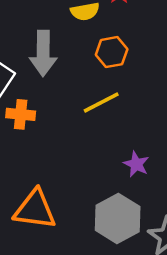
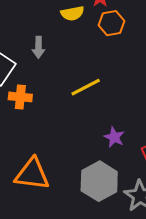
orange hexagon: (112, 52) -> (112, 23), moved
gray arrow: (43, 53) -> (38, 47), size x0.6

